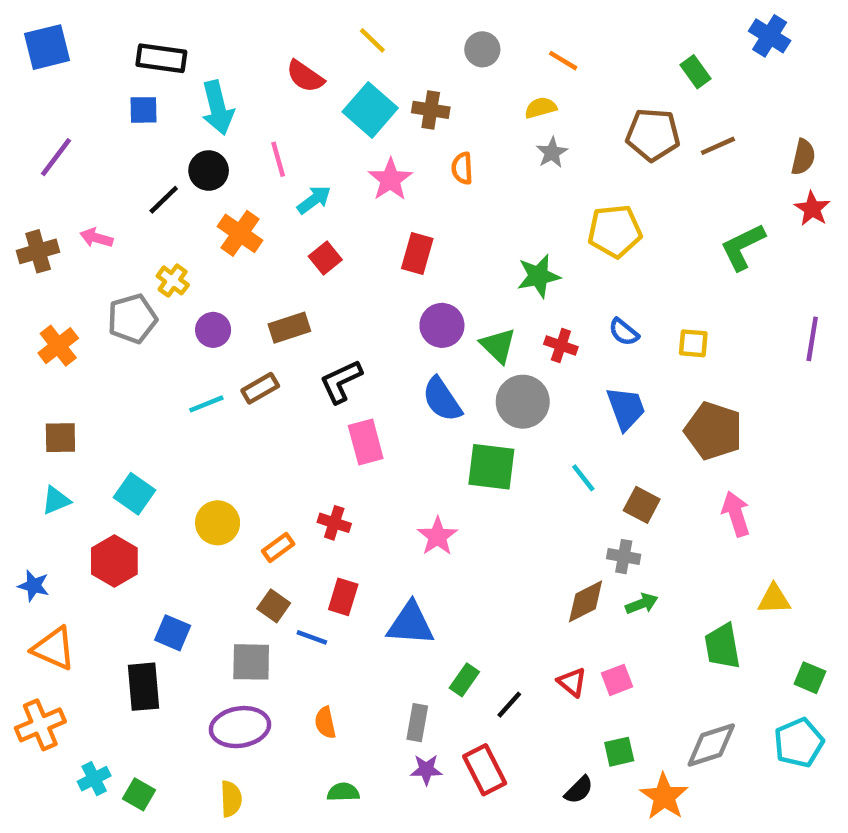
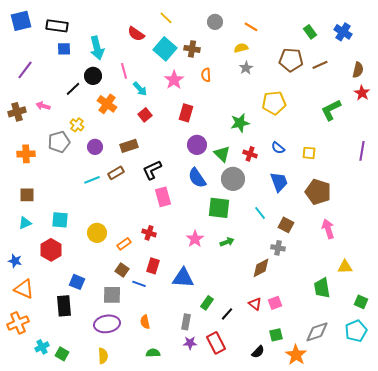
blue cross: (770, 36) -> (343, 32), moved
black rectangle: (161, 58) -> (57, 26), moved
cyan arrow: (314, 200) -> (140, 89), turned 84
orange cross: (58, 346) -> (26, 154), turned 36
cyan square: (135, 494) -> (60, 220), turned -30
green arrow: (642, 604) -> (227, 242), moved

